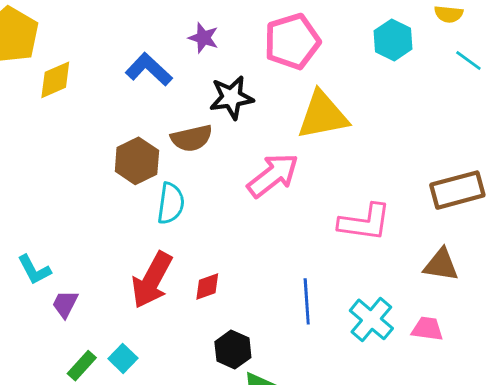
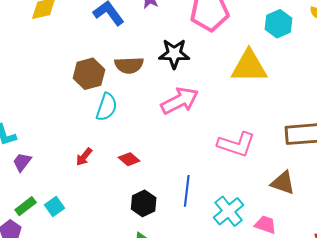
black star: (231, 97) -> (174, 54), moved
yellow triangle: (323, 115) -> (249, 66), moved
red arrow: (152, 280) -> (84, 157), size x0.5
red diamond: (207, 287) -> (129, 159), moved, turned 50
black hexagon: (233, 350) -> (144, 203), moved

